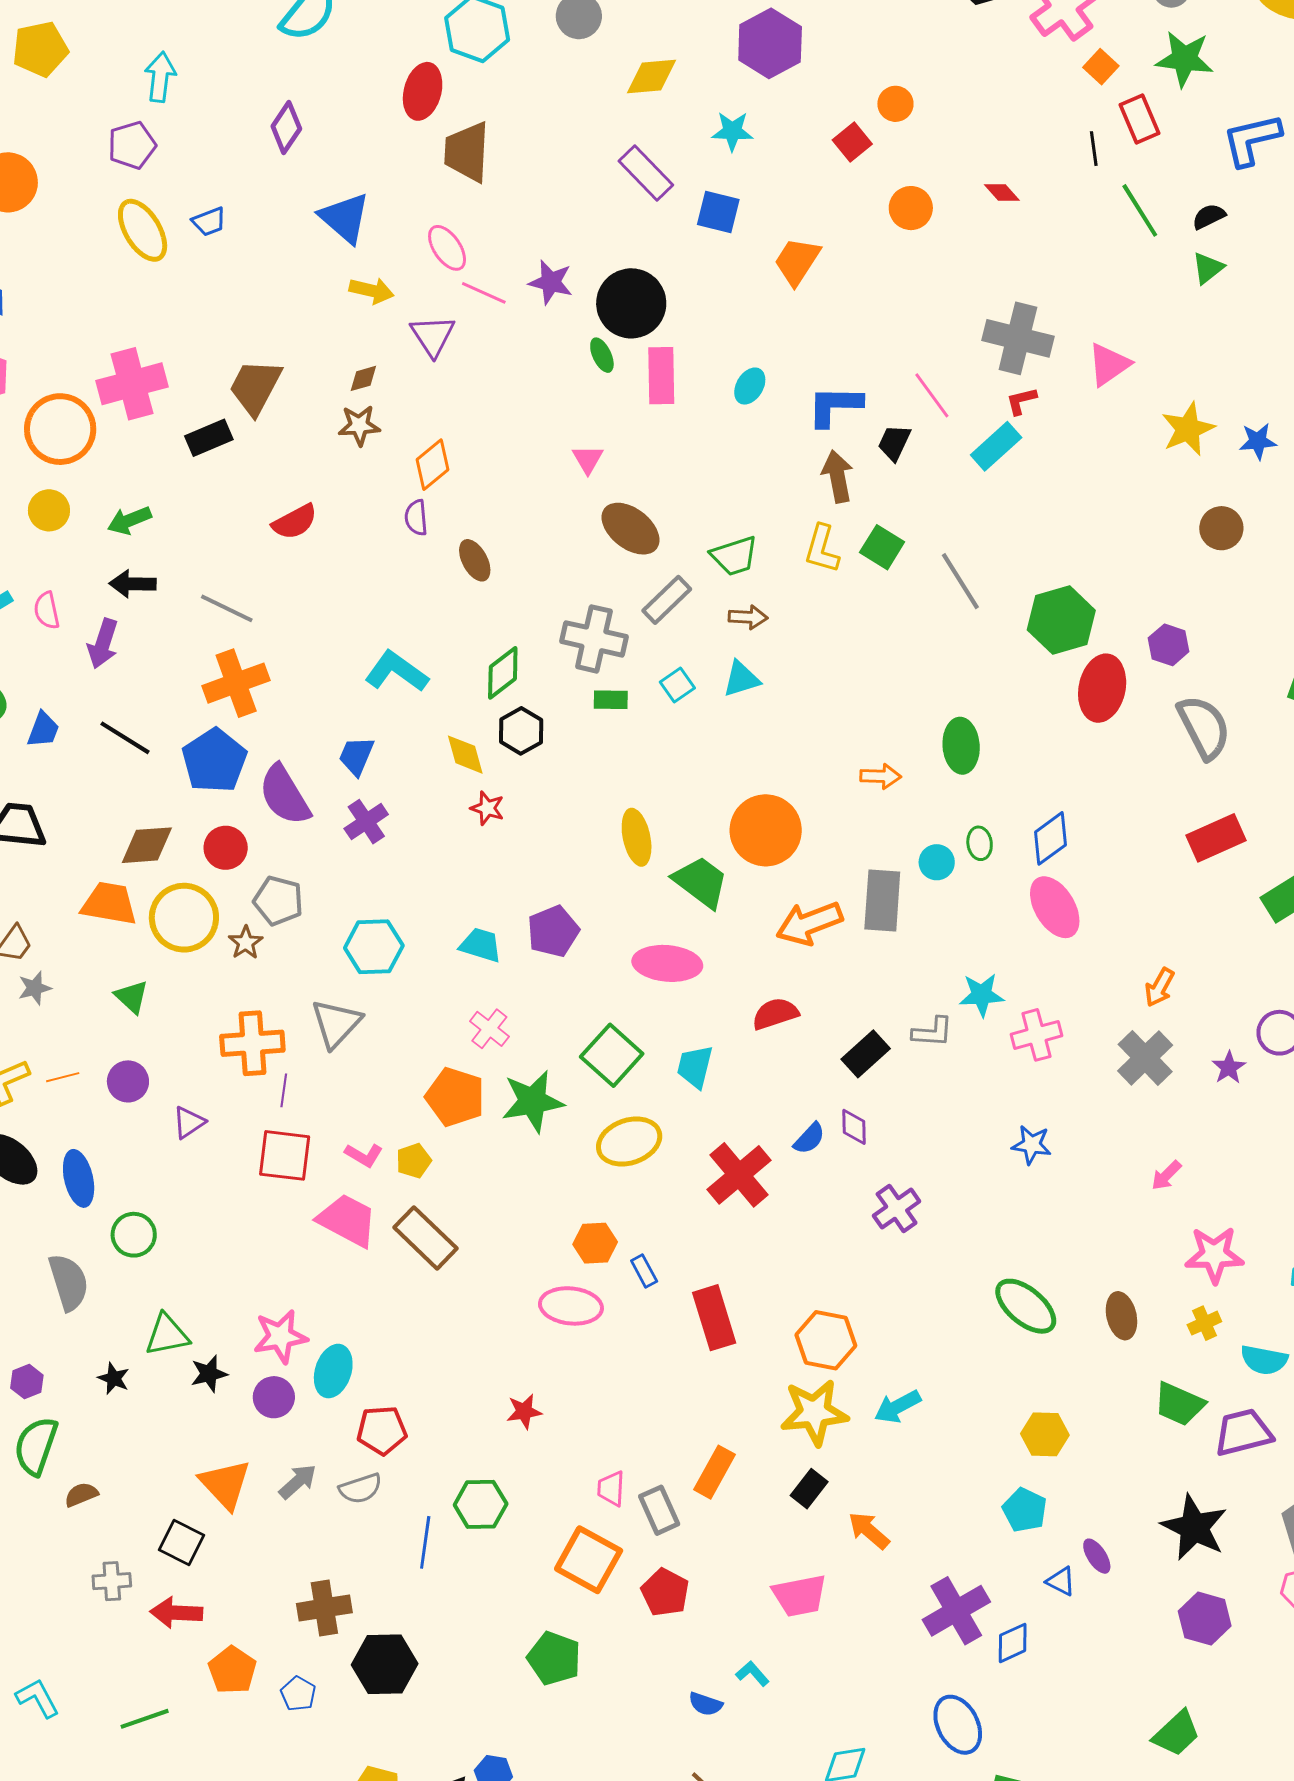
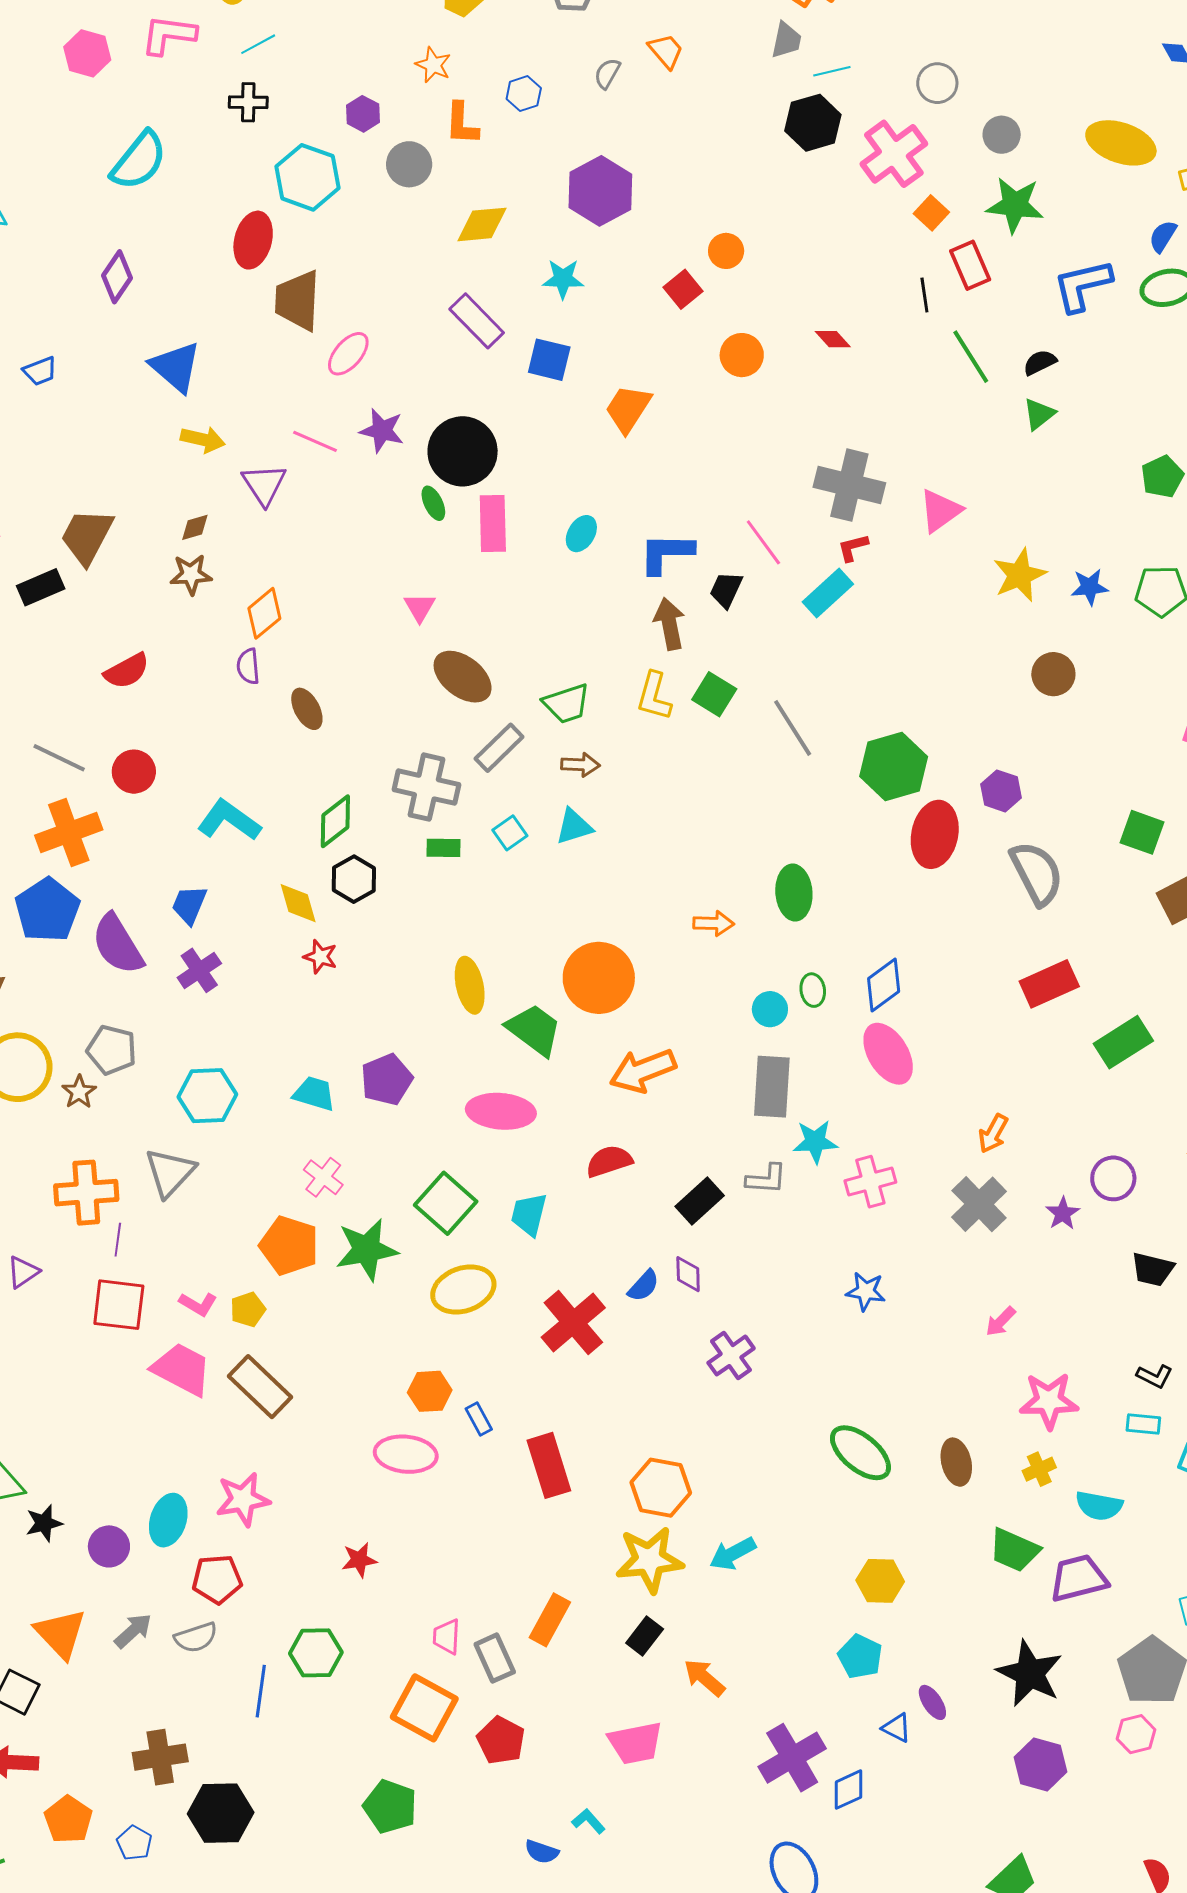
pink ellipse: (447, 248) -> (348, 354), moved, turned 75
red circle: (226, 848) -> (134, 772), moved
gray rectangle: (882, 900) -> (772, 1087), moved
pink star: (280, 1336) -> (243, 1499), moved

